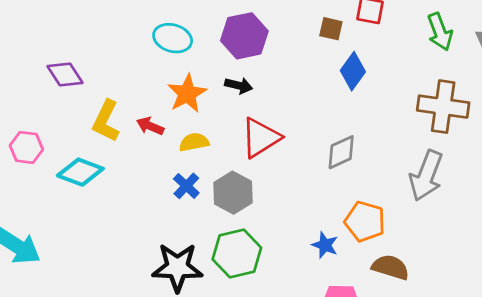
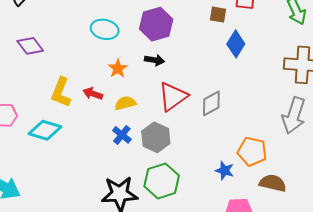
purple diamond: (65, 74) -> (30, 46), moved
orange star: (187, 93) -> (118, 68), size x0.7
gray diamond: (341, 152) -> (211, 103), moved

